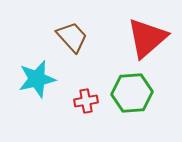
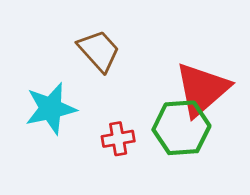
red triangle: (147, 38) -> (202, 89), moved

